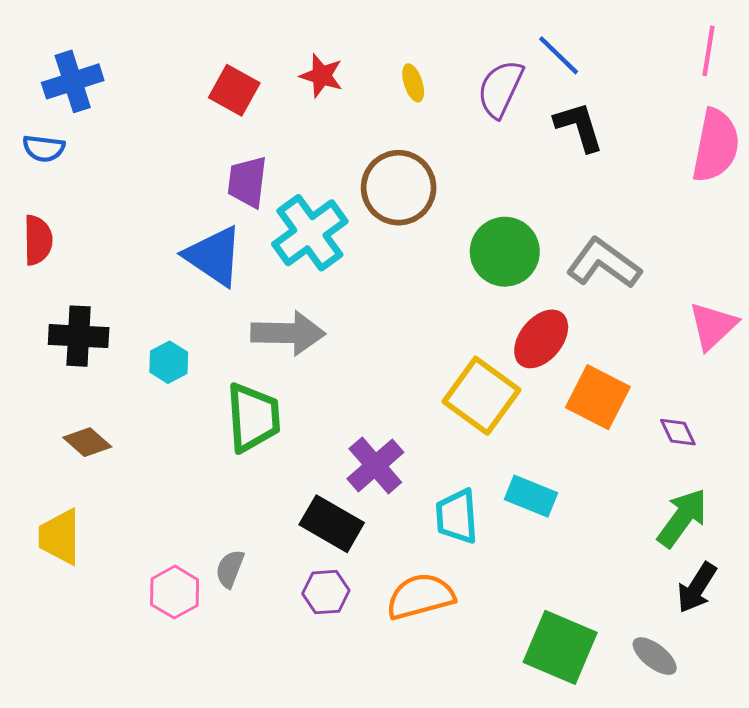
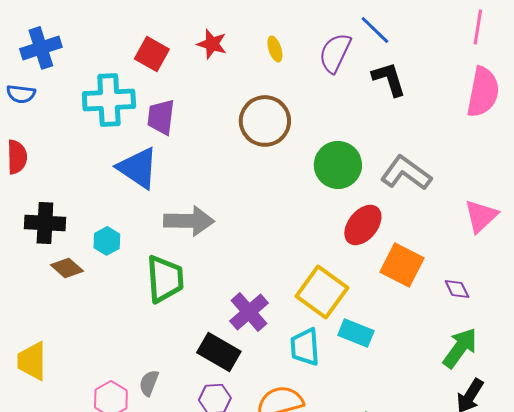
cyan cross: (310, 233) -> (109, 100), moved, turned 33
yellow square: (482, 396) -> (322, 292), moved
brown diamond: (87, 442) -> (67, 268), moved

